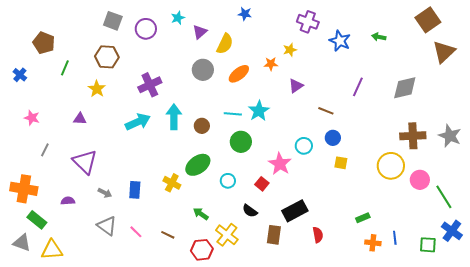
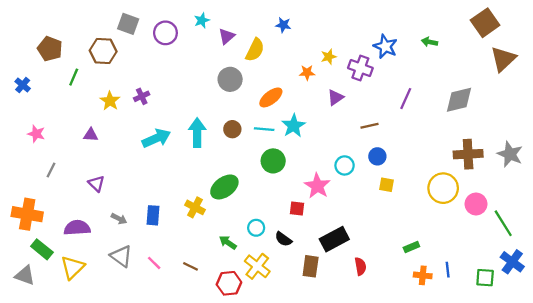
blue star: (245, 14) -> (283, 25), moved
purple cross: (308, 22) -> (360, 68), moved
brown hexagon: (107, 57) -> (103, 51), moved
orange ellipse: (239, 74) -> (271, 97), moved
purple cross: (150, 85) -> (142, 96), moved, size x0.6
brown line: (326, 111) -> (369, 126), turned -35
brown circle: (202, 126) -> (232, 129), moved
purple triangle: (85, 162) -> (96, 184), size x0.6
cyan circle: (228, 181) -> (256, 228), moved
red square: (262, 184) -> (297, 209), turned -32
purple semicircle: (68, 201) -> (77, 228), size x1.6
yellow triangle: (52, 250) -> (73, 267), moved, turned -40

